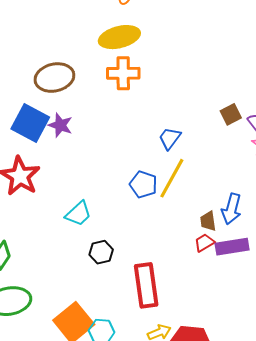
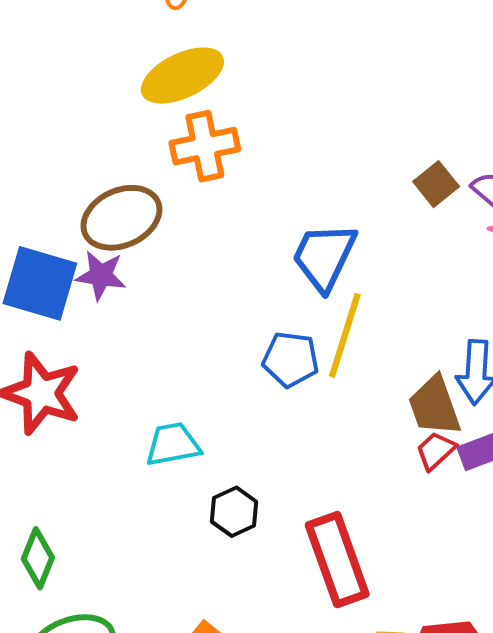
brown ellipse: (54, 78) -> (121, 218), moved
blue trapezoid: (170, 138) -> (324, 257), size x1.5
cyan trapezoid: (78, 214) -> (173, 444), turned -136
brown trapezoid: (208, 221) -> (434, 406), size x1.5

